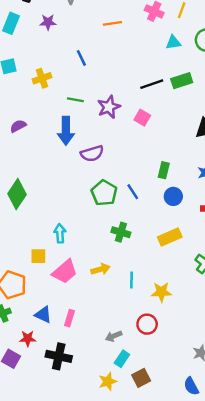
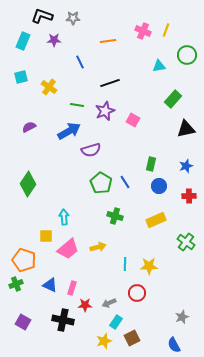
cyan triangle: (173, 42) -> (159, 66), moved
blue line: (81, 58) -> (80, 62), moved
yellow cross: (42, 78) -> (49, 87), turned -35
green rectangle: (182, 81) -> (173, 99), moved, turned -30
black line: (152, 84) -> (110, 83), moved
blue arrow: (66, 131) -> (69, 131), turned -120
cyan line: (132, 280) -> (125, 264), moved
red star: (28, 338) -> (85, 305), moved

